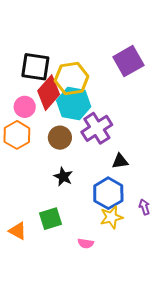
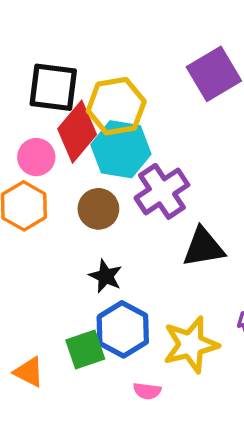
black triangle: (120, 161) -> (203, 247), size x1.5
blue hexagon: (108, 193) -> (123, 329), moved
yellow star: (111, 217) -> (191, 345), size x1.4

